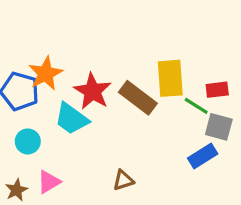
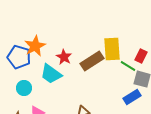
red rectangle: (217, 90) -> (141, 56), turned -56
red star: (93, 91) -> (64, 57), size x0.7
brown rectangle: (138, 98) -> (92, 61), turned -70

